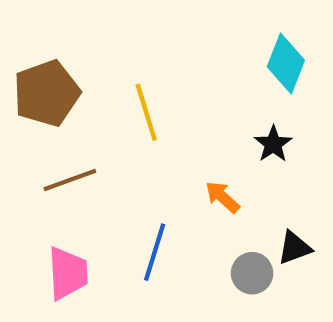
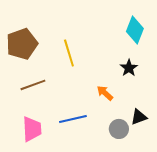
blue line: (155, 252) -> (73, 119), turned 60

